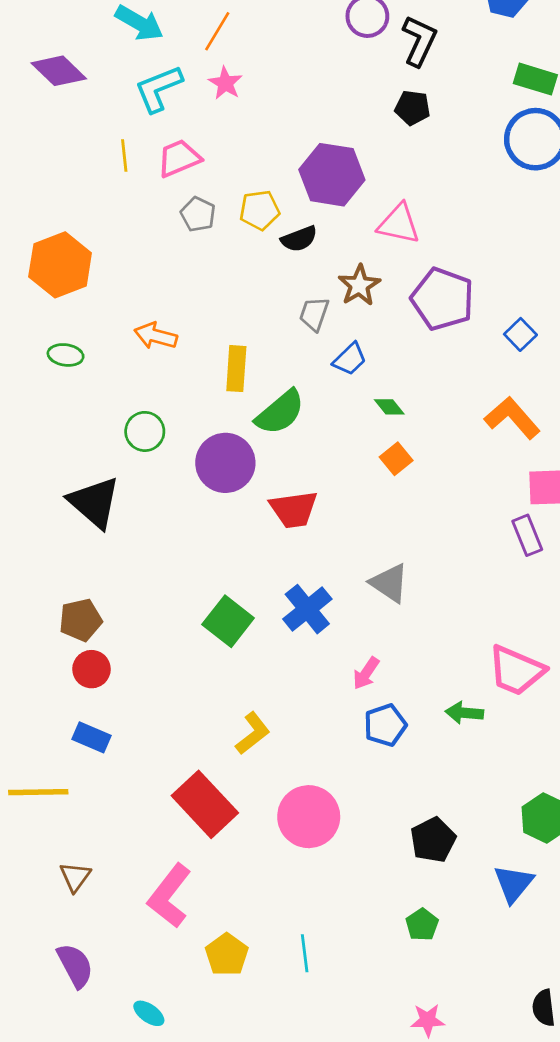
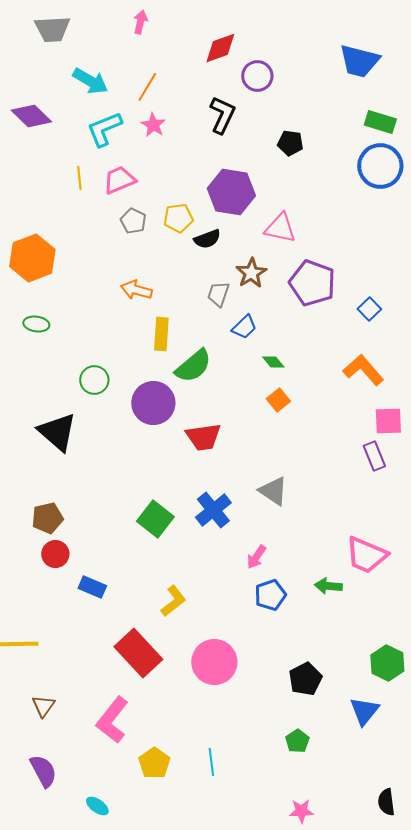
black L-shape: (419, 41) -> (222, 115), moved
orange arrow: (156, 336) -> (136, 290), moved
blue rectangle: (92, 737) -> (92, 587), moved

